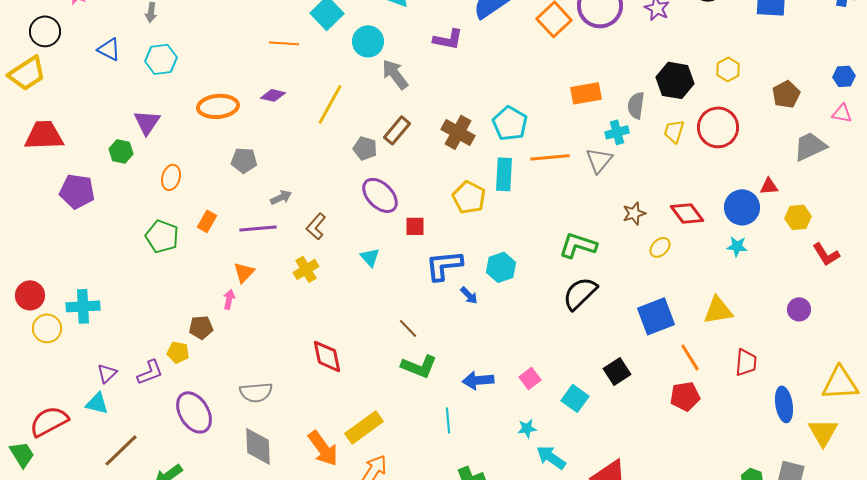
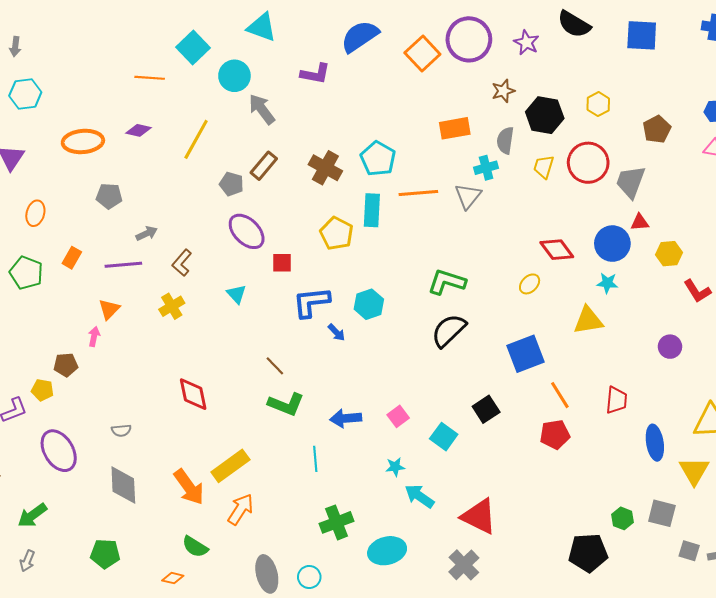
gray trapezoid: (810, 146) -> (631, 182), moved, turned -45
brown star: (634, 213) -> (503, 91), moved
yellow triangle: (718, 310) -> (588, 320), moved
gray semicircle: (256, 392) -> (121, 430), size x0.6

